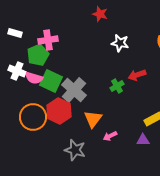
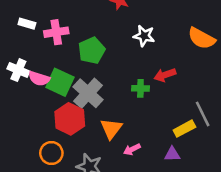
white rectangle: (15, 33) -> (27, 24), moved
green pentagon: (38, 55) -> (92, 50), moved
green cross: (117, 86) -> (140, 88), turned 32
orange circle: (33, 117) -> (51, 153), moved, size x0.7

